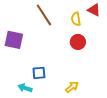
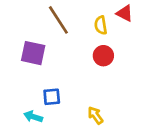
purple square: (14, 40) -> (33, 53), moved
yellow arrow: (72, 87) -> (95, 115), turned -88

